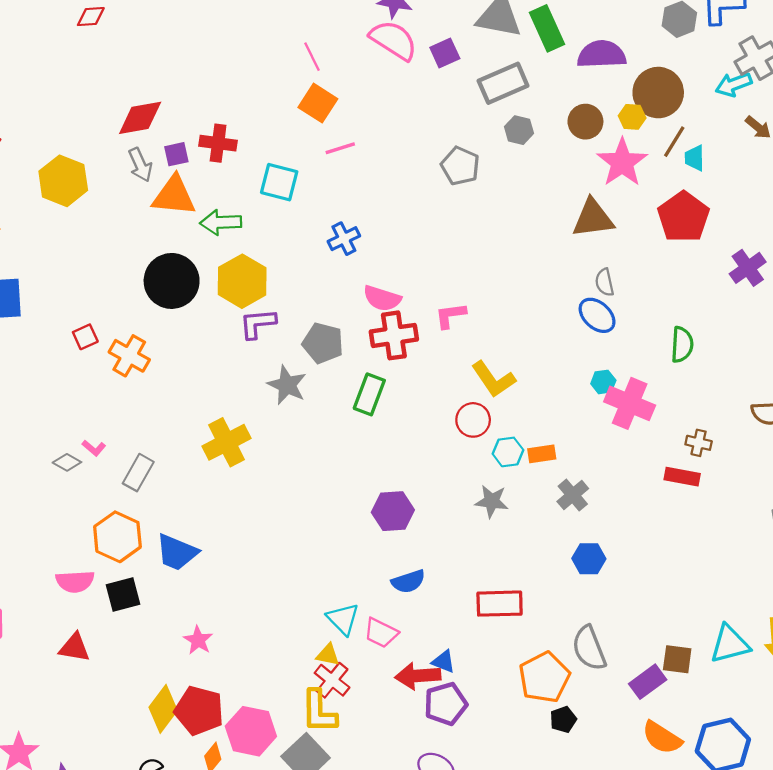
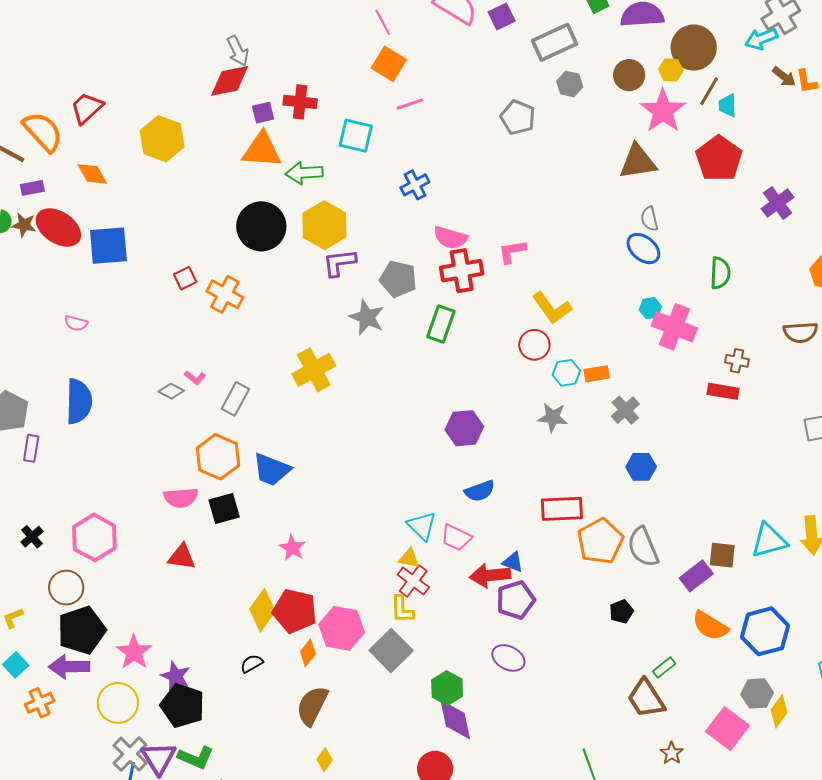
gray arrow: (140, 165) -> (238, 51), moved
orange pentagon: (544, 677) -> (600, 541), moved
yellow L-shape: (319, 711) -> (402, 609), size x0.7

